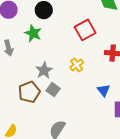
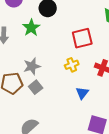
yellow cross: (77, 65) -> (72, 65), moved
blue triangle: (103, 90) -> (82, 93), moved

